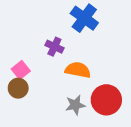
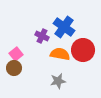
blue cross: (84, 18) -> (64, 27), moved
red circle: (106, 100) -> (83, 50), moved

